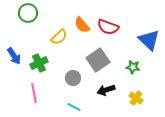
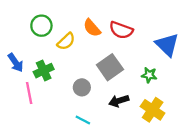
green circle: (28, 13) -> (41, 26), moved
pink line: (34, 93) -> (29, 93), moved
yellow cross: (136, 98) -> (153, 110), size x1.5

